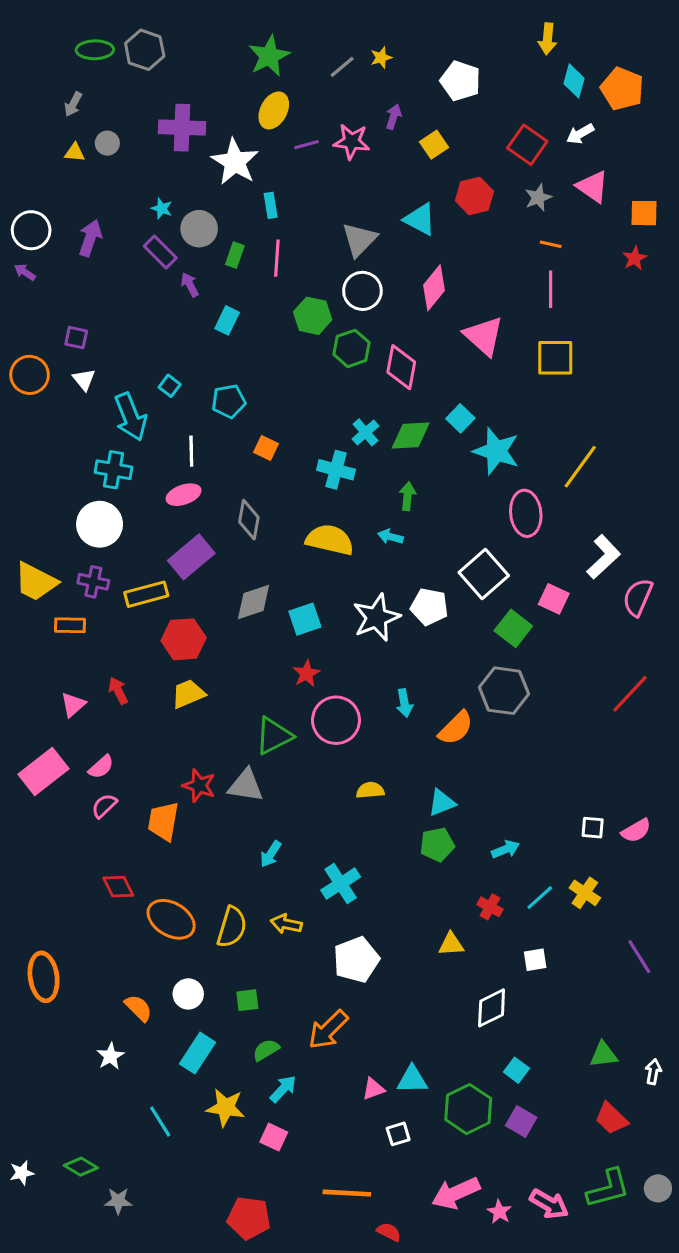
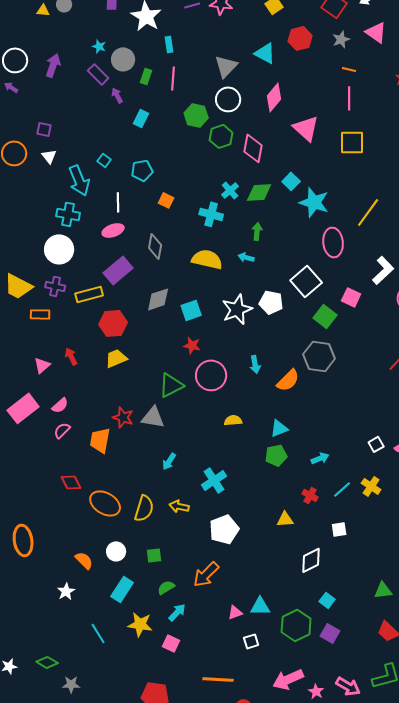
red star: (306, 674) -> (192, 345), turned -30
white square: (593, 828) -> (376, 444), turned -35

